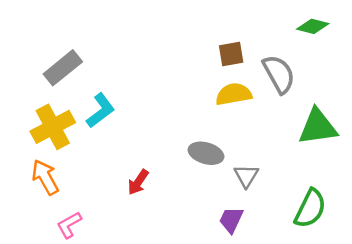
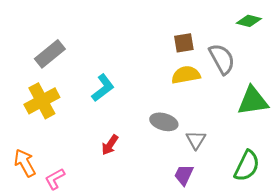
cyan L-shape: (100, 111) -> (103, 88), moved
orange arrow: (45, 177) -> (25, 163), moved

